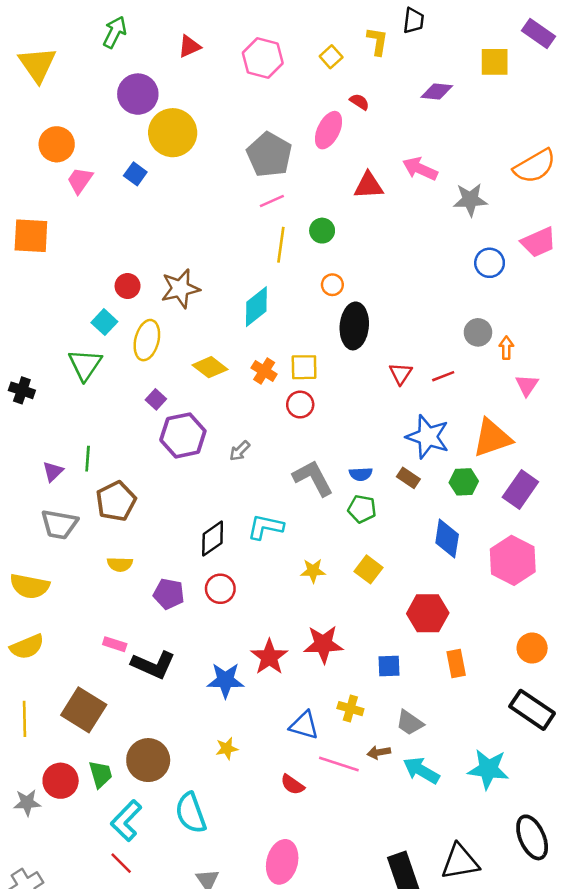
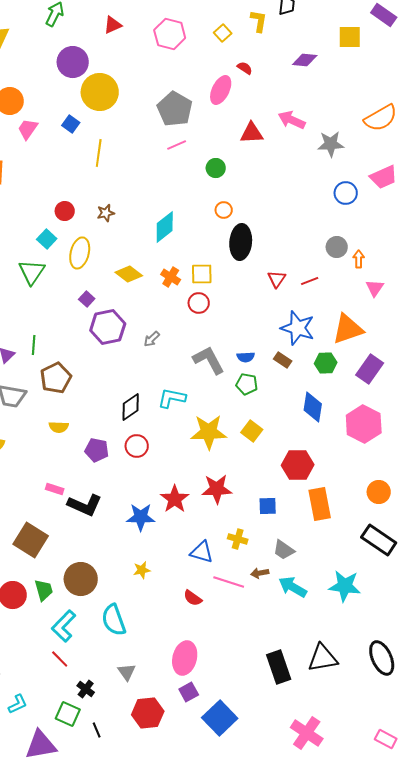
yellow line: (281, 245) -> (99, 153), moved
brown star: (180, 289) -> (106, 213), size x0.6
yellow star: (313, 571) -> (209, 432), size x1.8
orange rectangle: (456, 663) -> (320, 504), size x1.5
black ellipse: (532, 837) -> (382, 658), moved

